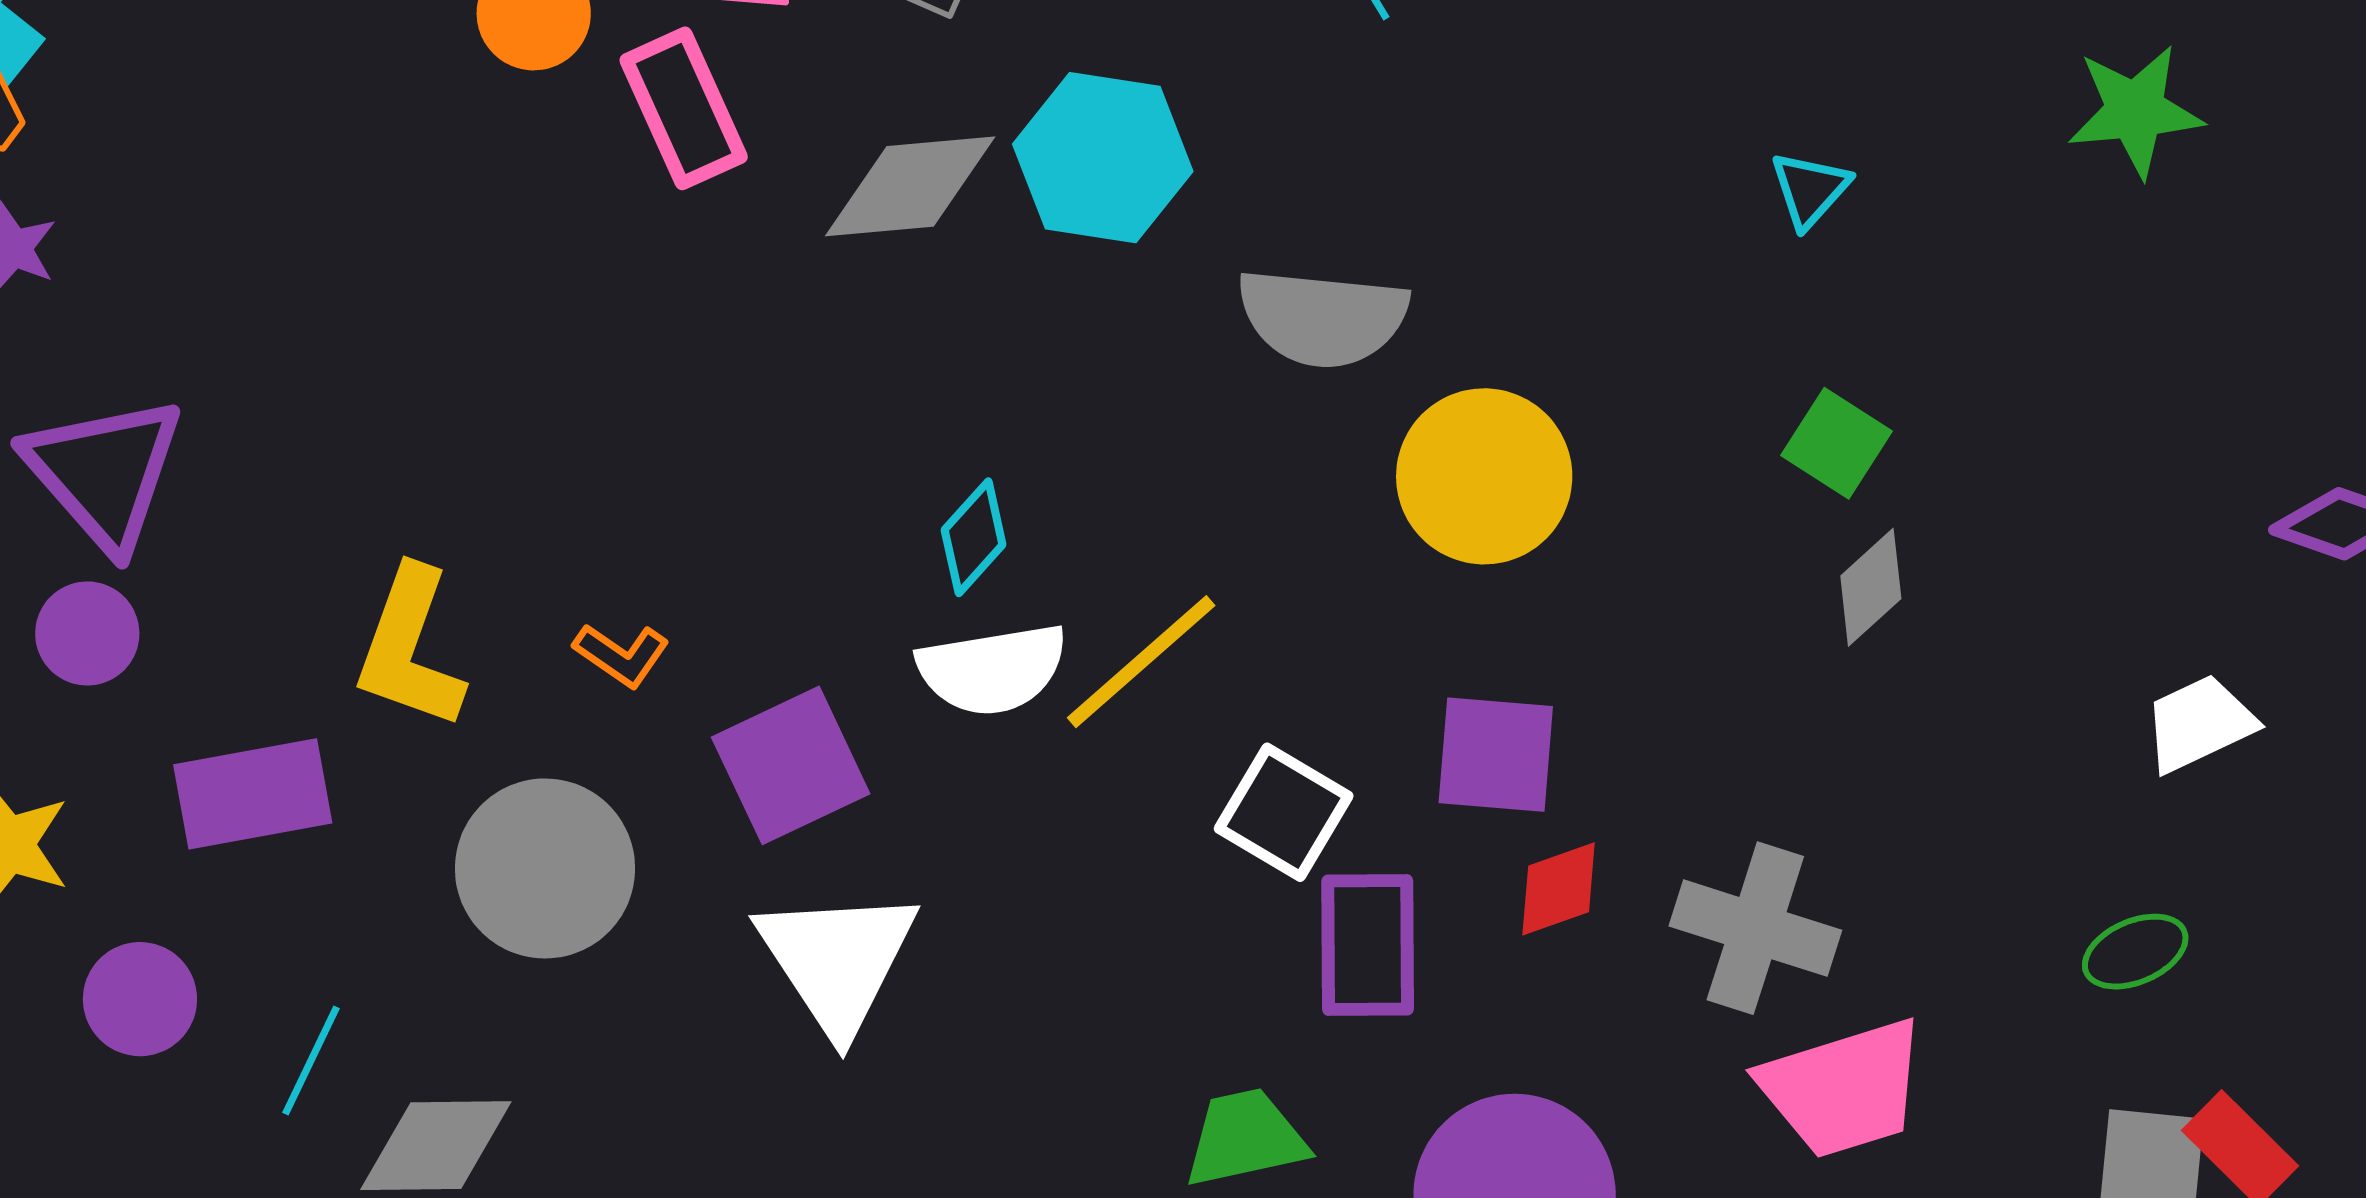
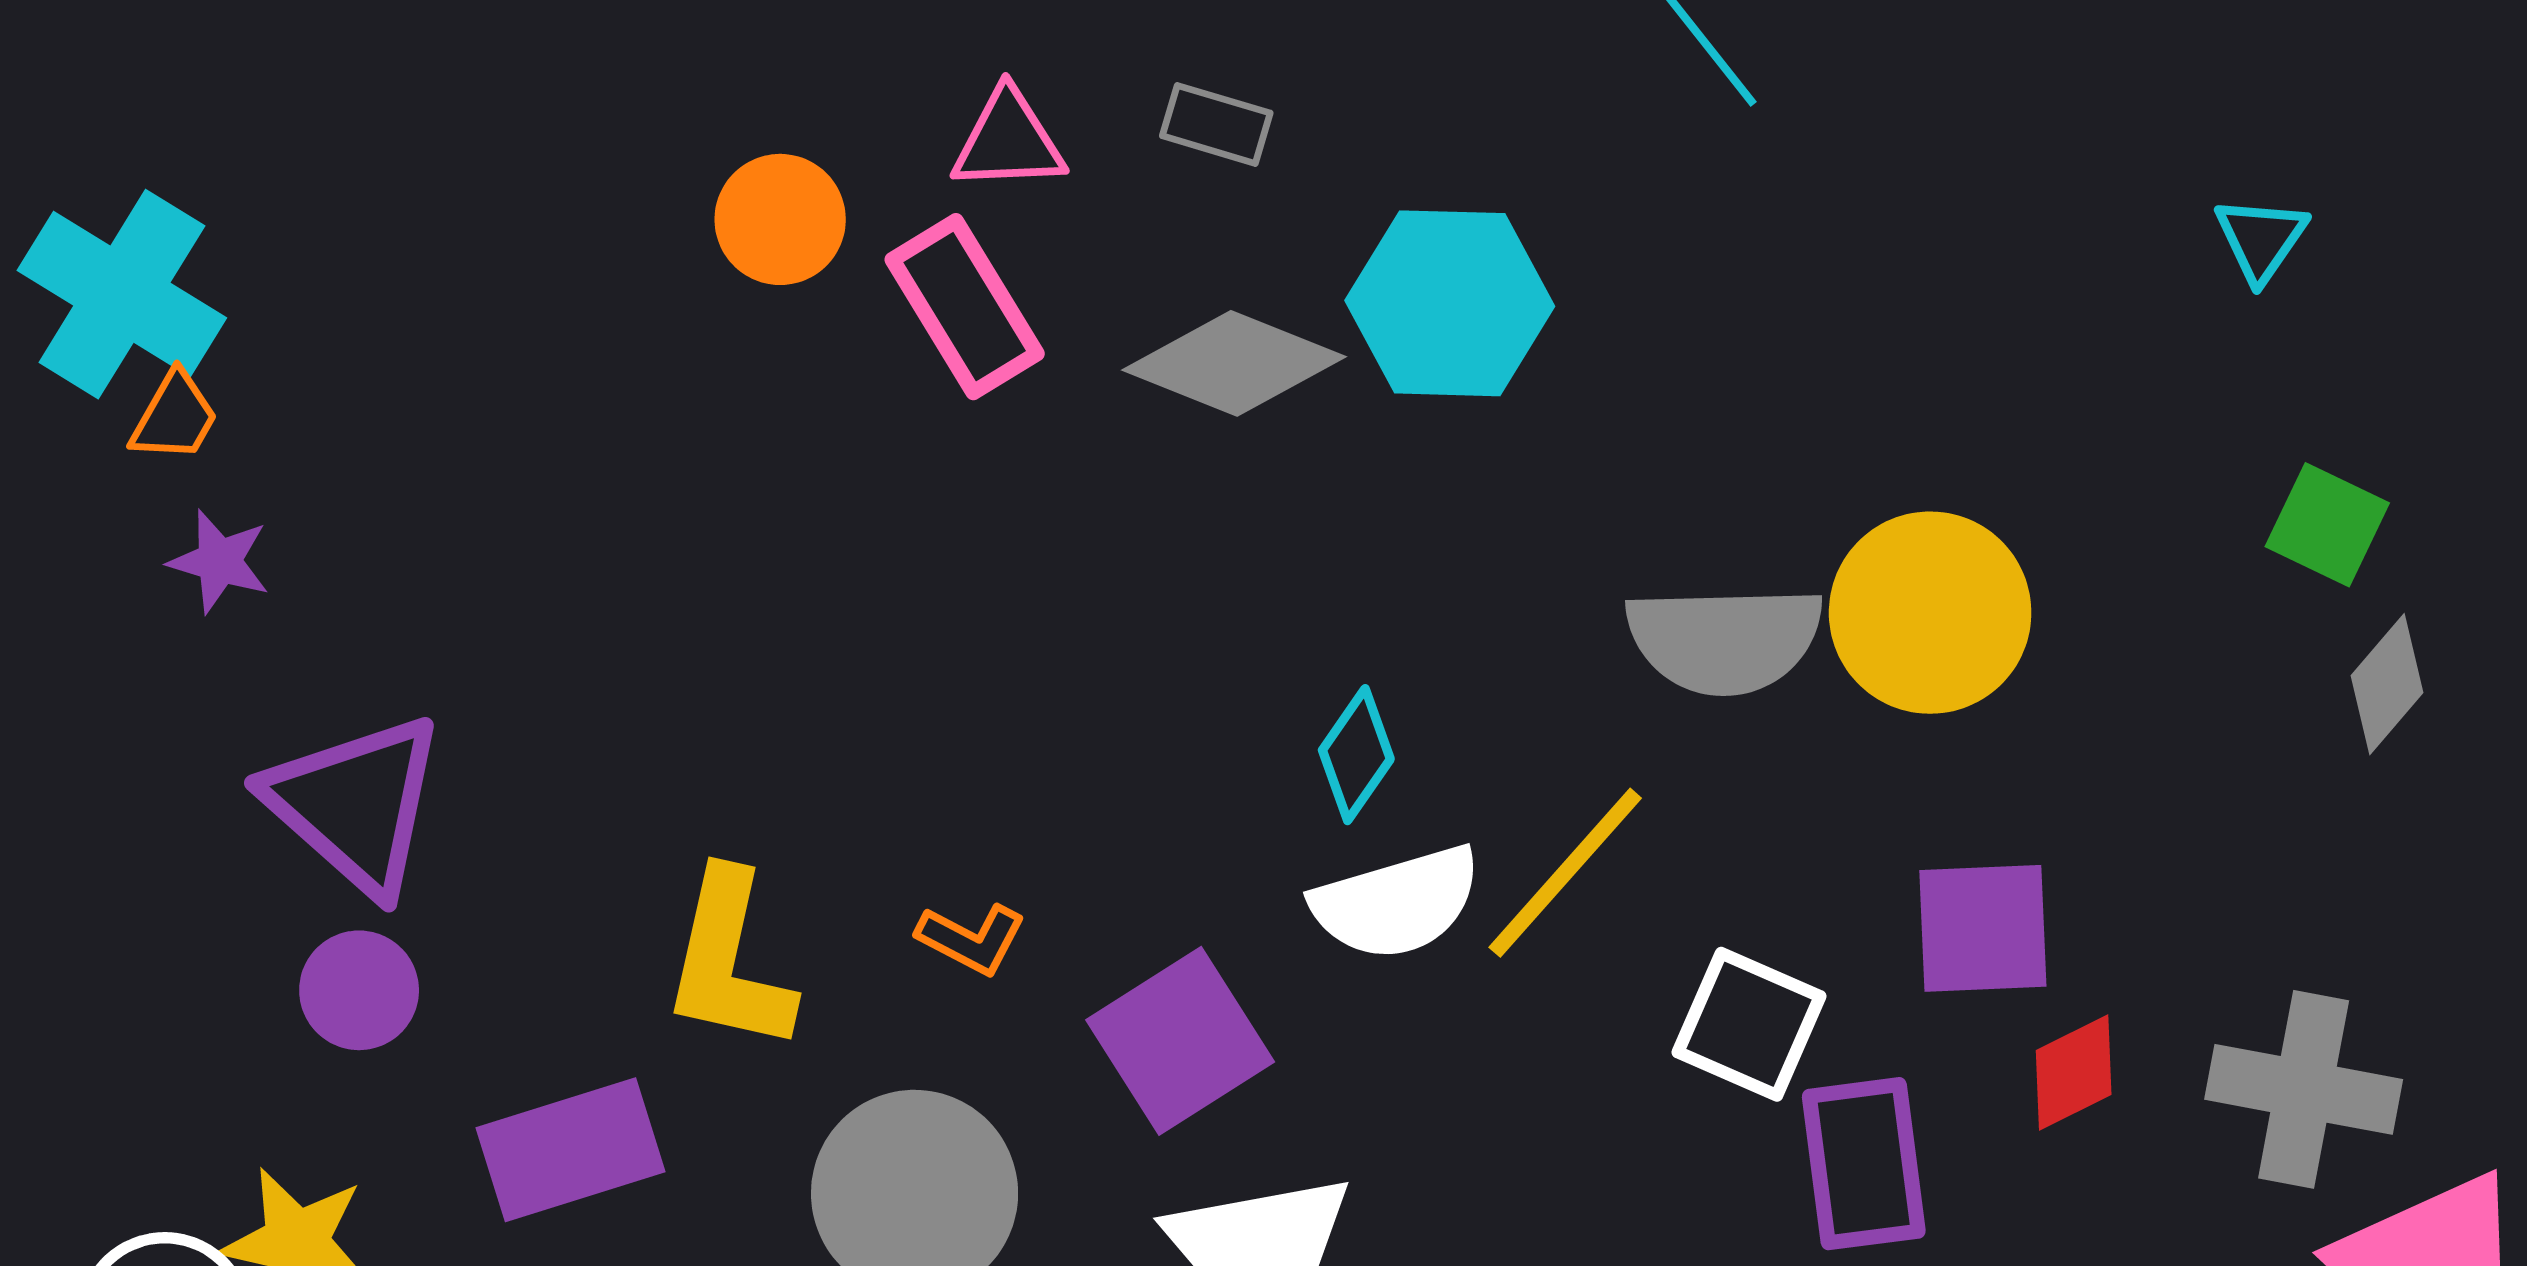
gray diamond: (910, 186) -> (1234, 363), turned 34
gray semicircle: (1323, 317) -> (1725, 639), moved

